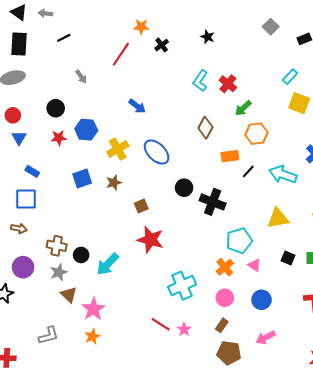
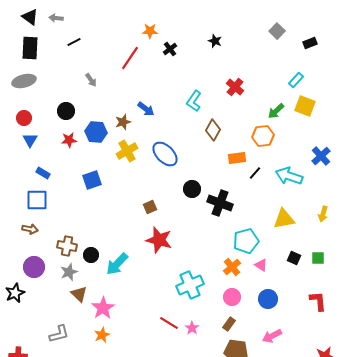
cyan L-shape: (200, 81) -> (194, 101), moved
green arrow: (243, 108) -> (276, 111), moved
brown star: (114, 183) -> (123, 122), moved

